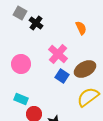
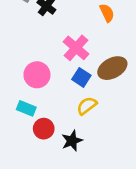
pink circle: (21, 64) -> (37, 75), moved
yellow semicircle: (88, 97) -> (87, 106), moved, size x0.7

